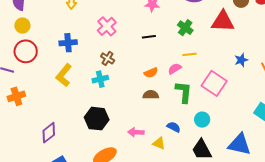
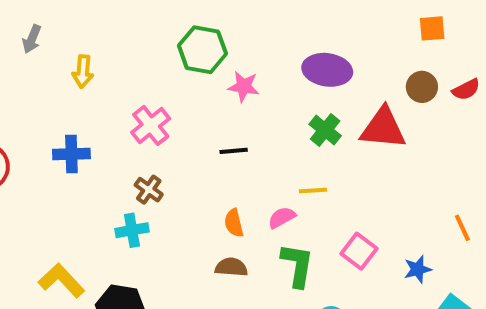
green cross: (185, 28) -> (325, 130), moved
blue star: (241, 60) -> (418, 269), moved
orange semicircle: (151, 73) -> (234, 223), turned 96
yellow L-shape: (64, 75) -> (61, 281), moved, turned 95
pink square: (214, 83) -> (359, 251), size x0.7

